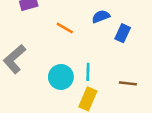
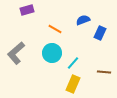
cyan line: (88, 72) -> (73, 63), turned 40
cyan circle: (61, 77) -> (52, 53), moved

